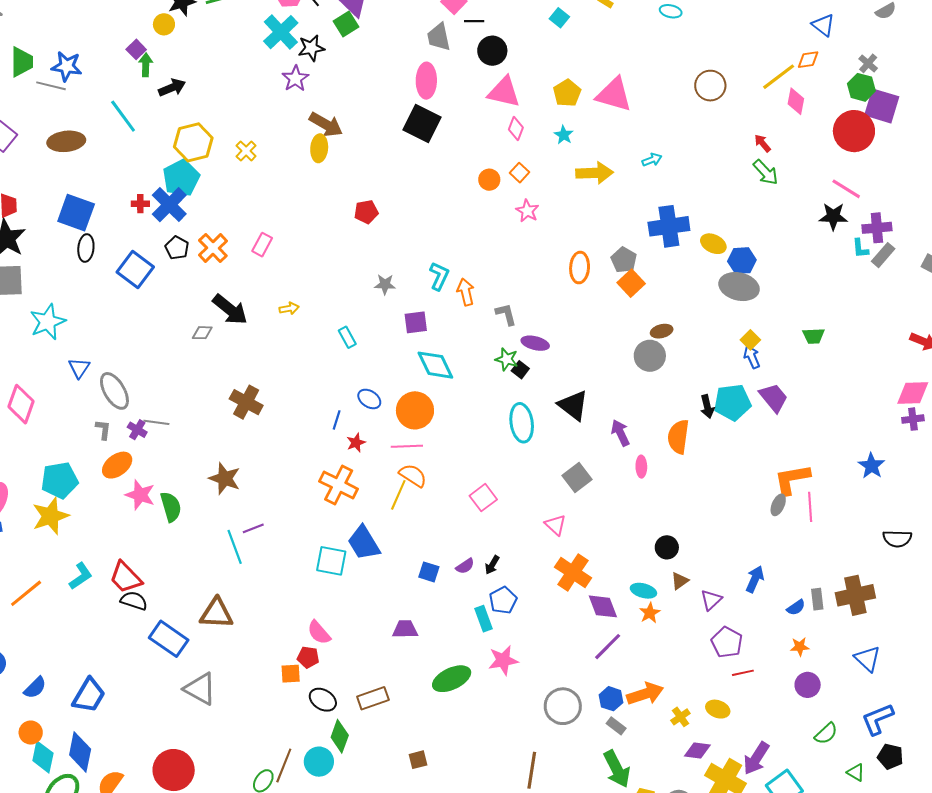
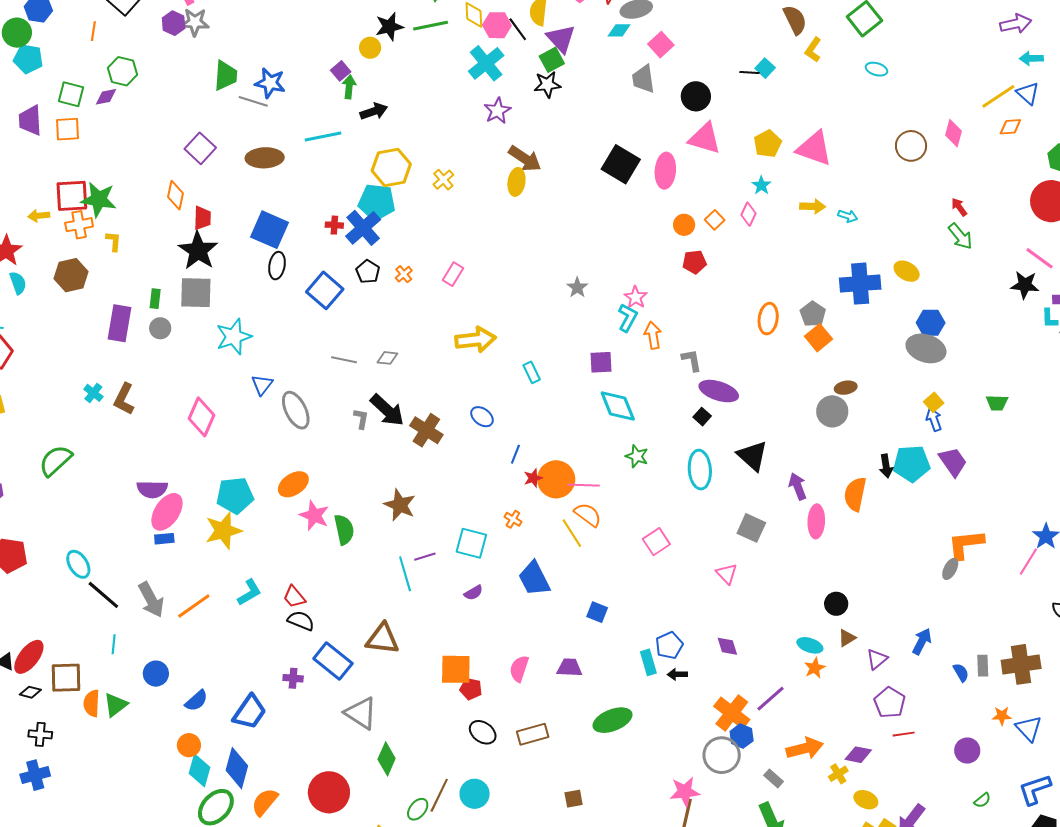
black line: (474, 21) -> (750, 73), moved
black star: (311, 48) -> (547, 85), moved
yellow line: (779, 77) -> (998, 96), moved
pink ellipse: (426, 81) -> (665, 171), moved
pink diamond: (796, 101) -> (953, 133), moved
cyan line: (123, 116) -> (323, 136), turned -69
pink diamond: (516, 128) -> (748, 214), moved
cyan arrow: (652, 160) -> (848, 216), turned 36
yellow arrow: (595, 173) -> (813, 206), moved, size x0.7
cyan pentagon: (181, 178) -> (377, 202), turned 30
pink star: (527, 211) -> (636, 297), moved
red pentagon: (366, 212) -> (694, 262), moved
yellow ellipse: (713, 244) -> (907, 271), moved
orange cross: (213, 248) -> (404, 274), size x0.6
gray star: (385, 284) -> (577, 287), moved, turned 30
yellow arrow: (289, 308) -> (476, 340), size x2.0
black arrow: (230, 310) -> (387, 410), moved
purple ellipse: (535, 343) -> (719, 391), size x1.4
green star: (507, 359) -> (637, 456), moved
blue ellipse: (369, 399) -> (482, 417), moved
orange circle: (415, 410) -> (556, 479), moved
gray line: (156, 422) -> (344, 360), moved
gray L-shape: (103, 430) -> (361, 419), moved
purple cross: (137, 430) -> (293, 678), moved, turned -30
pink ellipse: (641, 467) -> (816, 521), size x1.5
gray square: (577, 478) -> (751, 528), turned -32
orange cross: (339, 485) -> (513, 519), size x0.5
yellow line: (398, 495) -> (572, 533), turned -60
pink line: (810, 507) -> (1028, 562), moved, turned 32
cyan square: (331, 561) -> (471, 543), moved
black arrow: (492, 565) -> (677, 674), moved, turned 54
purple semicircle: (465, 566) -> (473, 593), moved
orange cross: (573, 572) -> (732, 713), moved
red trapezoid: (126, 577) -> (294, 597), size x0.7
purple diamond: (603, 606) -> (727, 646), moved, size x0.7
blue semicircle: (796, 607) -> (961, 672), turned -90
pink semicircle: (319, 633) -> (519, 669), moved, turned 56
orange star: (800, 647) -> (1002, 716), moved
pink star: (503, 660) -> (685, 792), moved
orange square: (291, 674) -> (456, 669), moved, size x1.6
blue hexagon: (611, 699) -> (742, 736), moved
yellow ellipse: (718, 709) -> (866, 800), moved
green semicircle: (826, 733) -> (982, 800), size x0.7
green diamond: (340, 736) -> (387, 759), moved
purple diamond: (697, 750) -> (858, 755), moved

